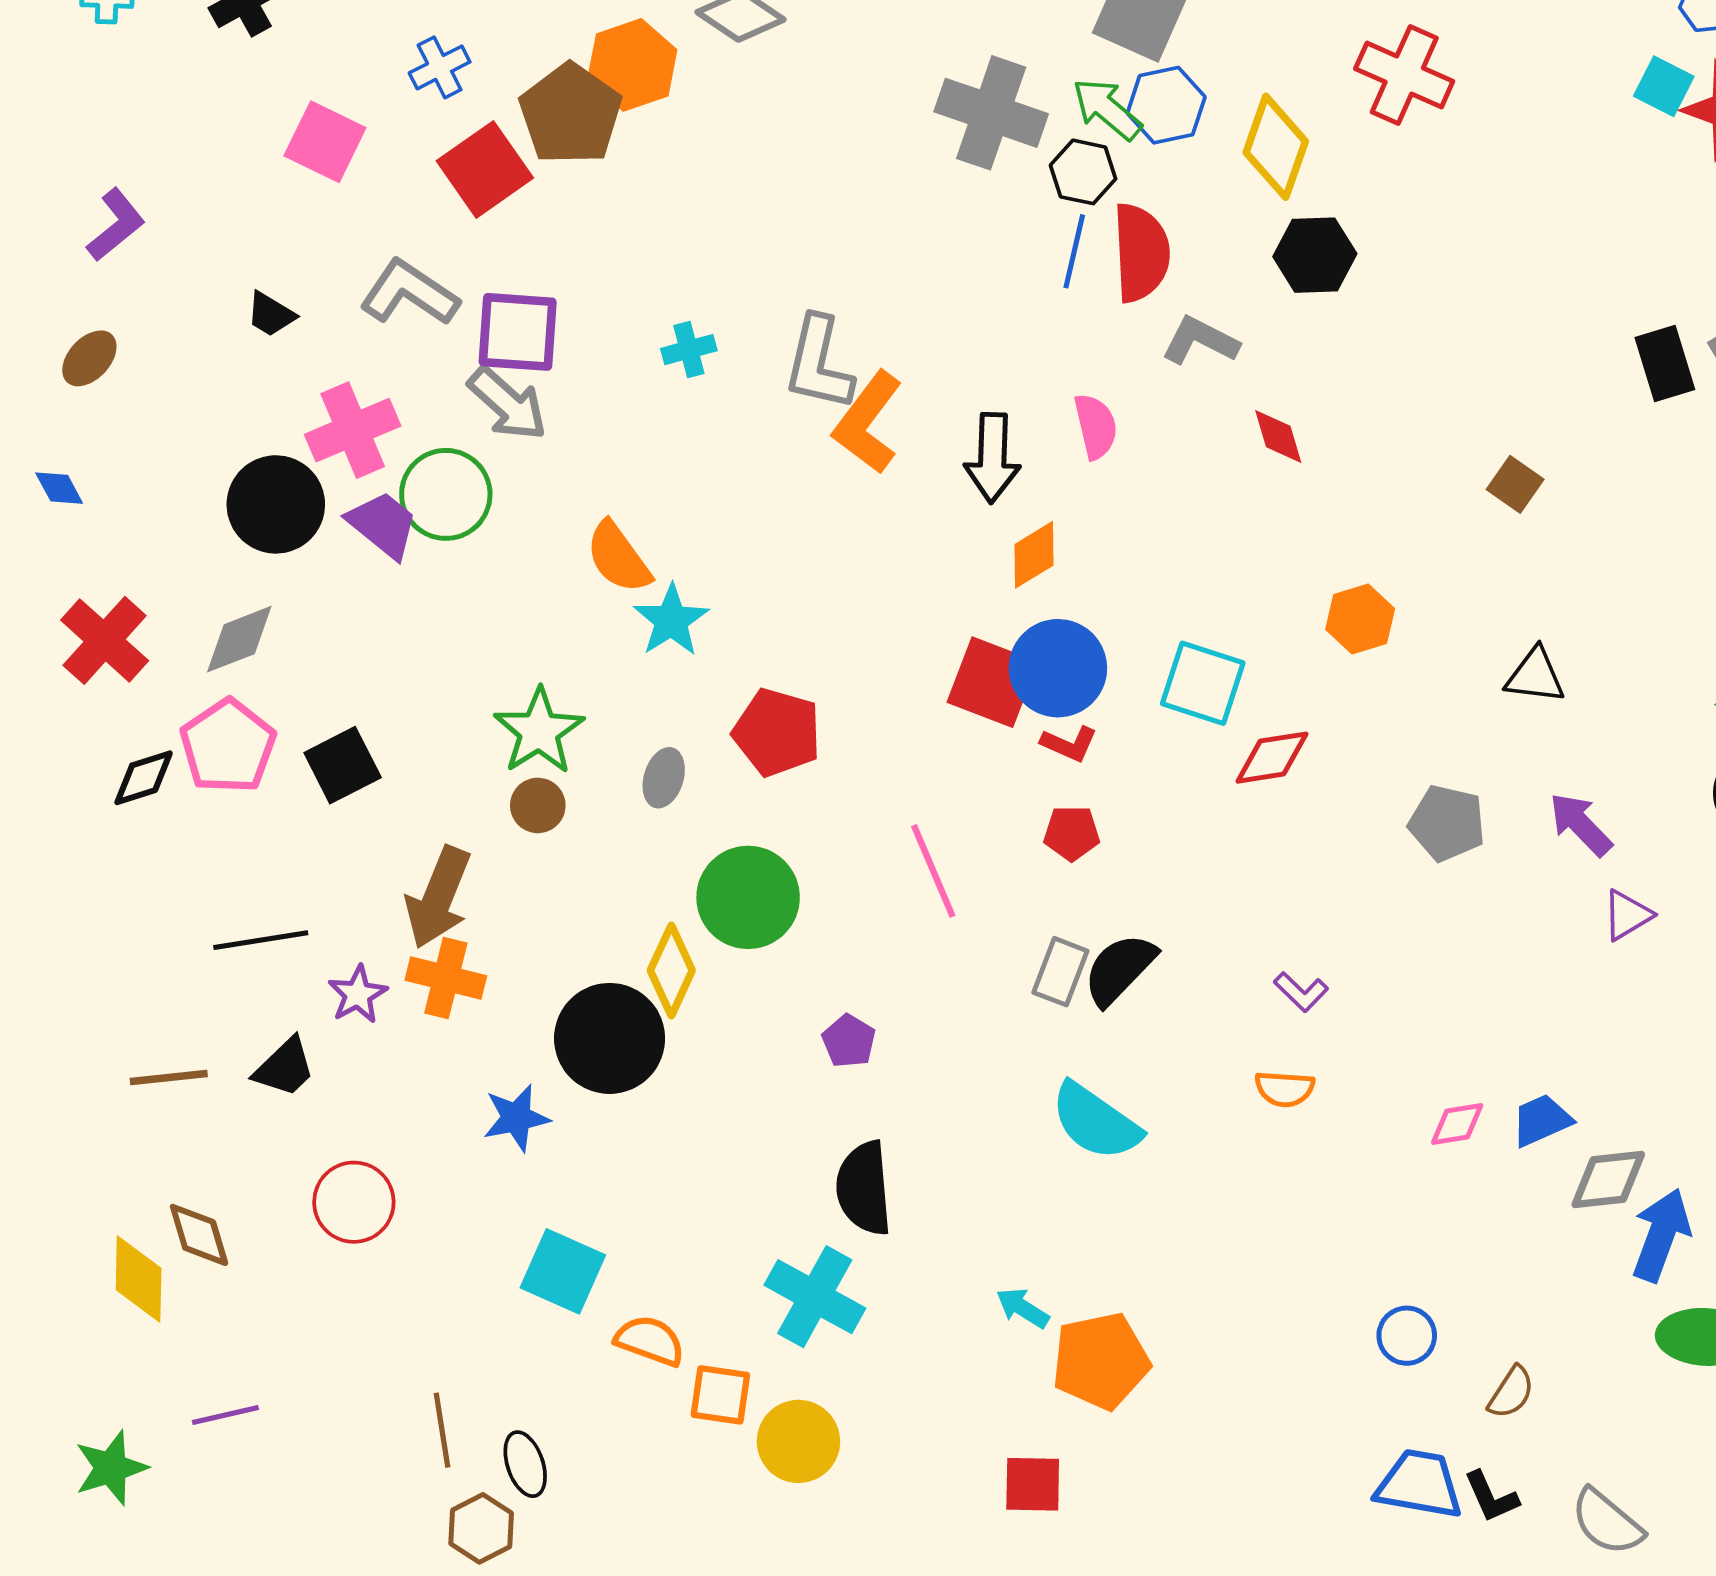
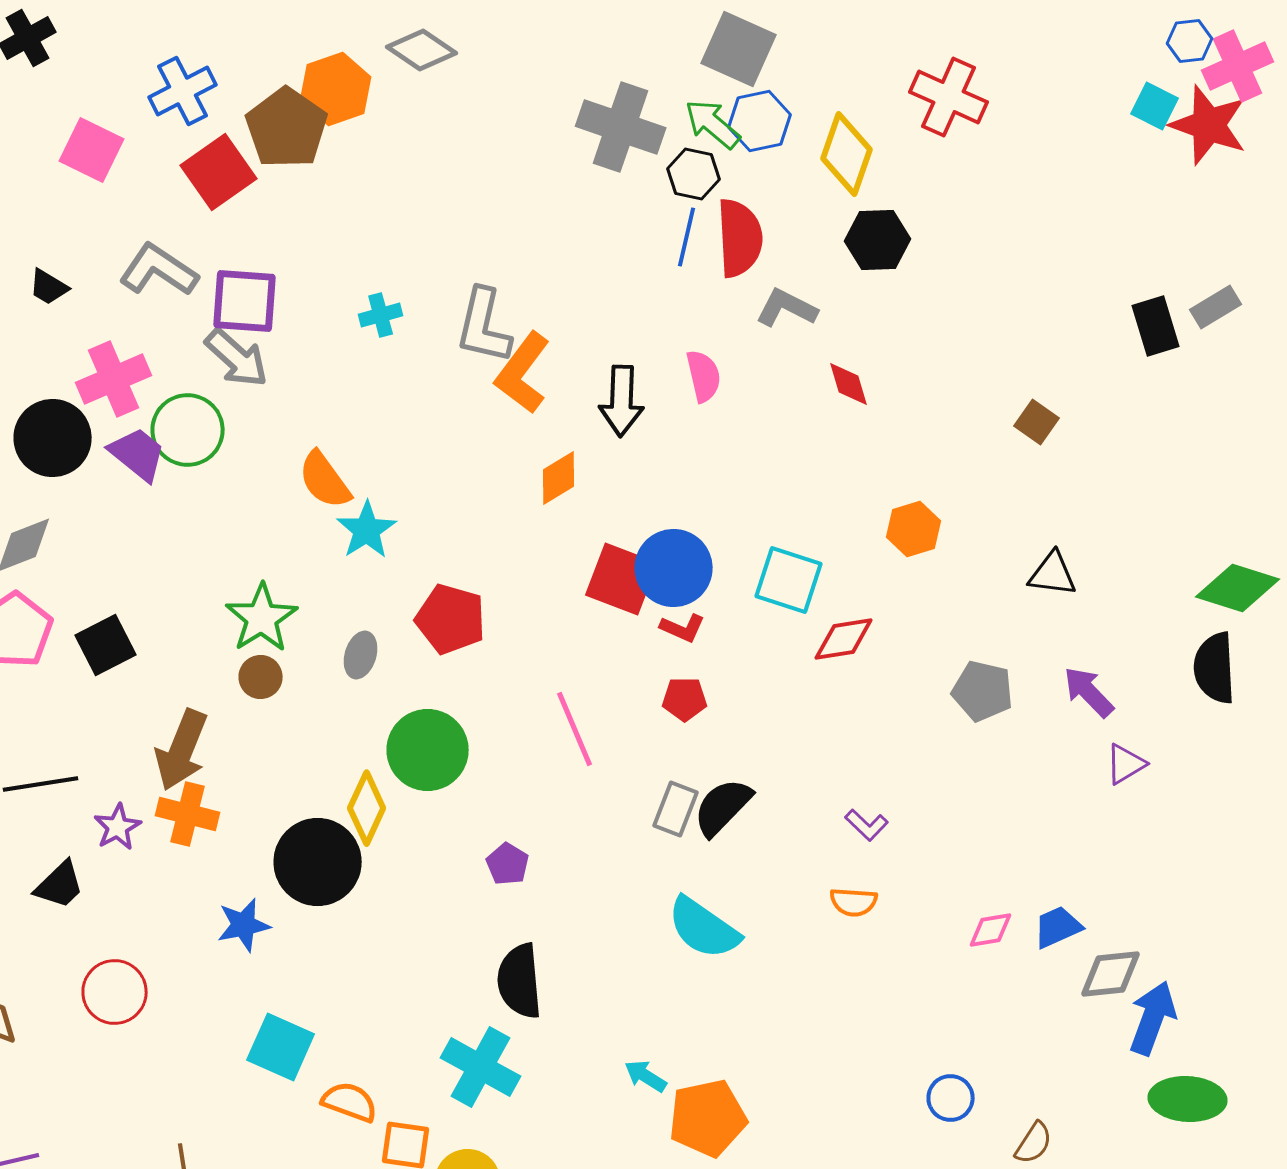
blue cross: (440, 67) -> (183, 91), size x1.4
orange diamond: (1034, 555) -> (559, 478), moved

